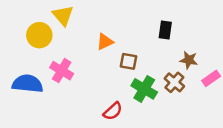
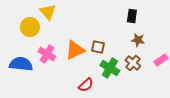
black rectangle: (165, 30) -> (132, 16), moved
orange triangle: (105, 42) -> (75, 50), moved, size x1.5
brown star: (189, 60) -> (138, 40), moved

